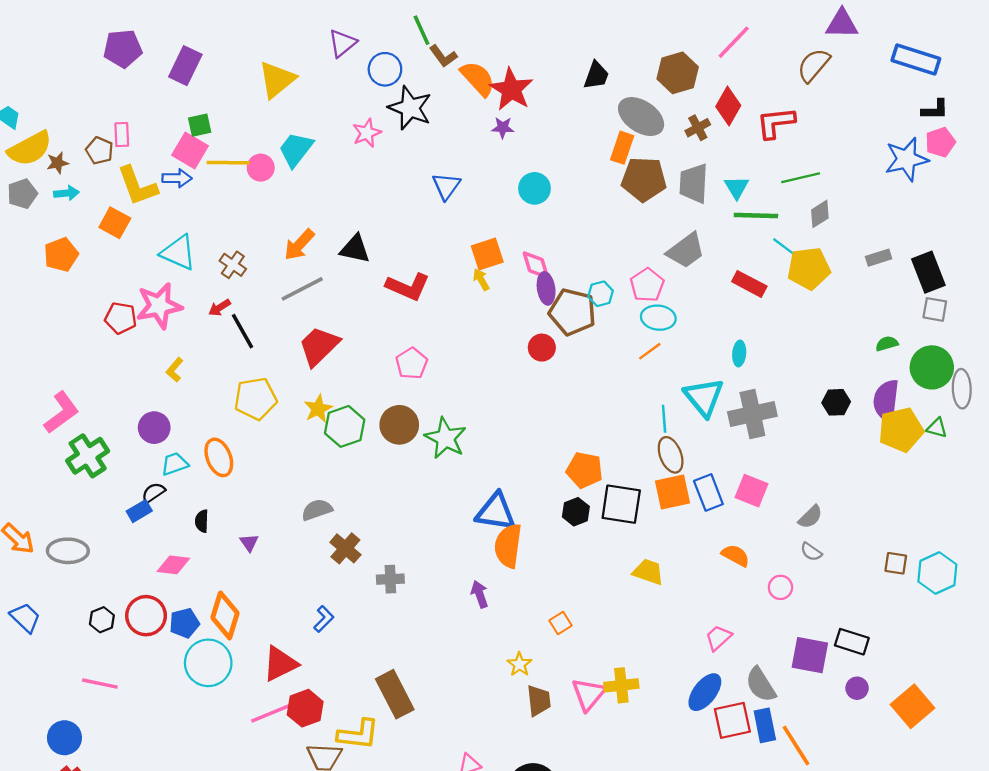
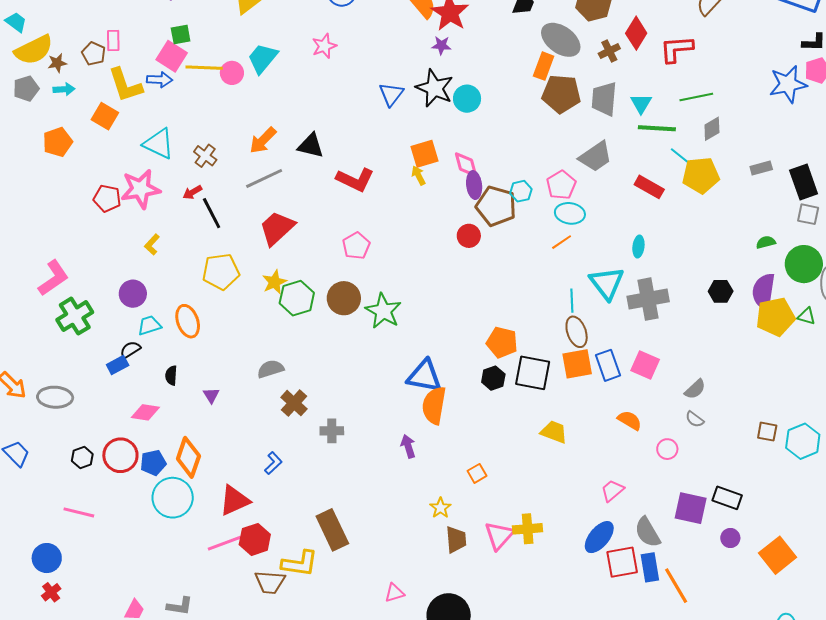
black star: (410, 108) -> (434, 88), moved

